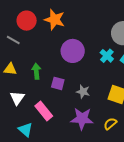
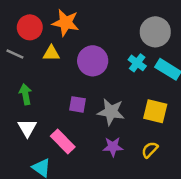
yellow triangle: (10, 69) -> (51, 53), moved
green arrow: (36, 71) -> (25, 94), moved
gray star: (83, 92) -> (111, 112), size x1.5
purple star: (82, 119) -> (113, 147), size x0.7

